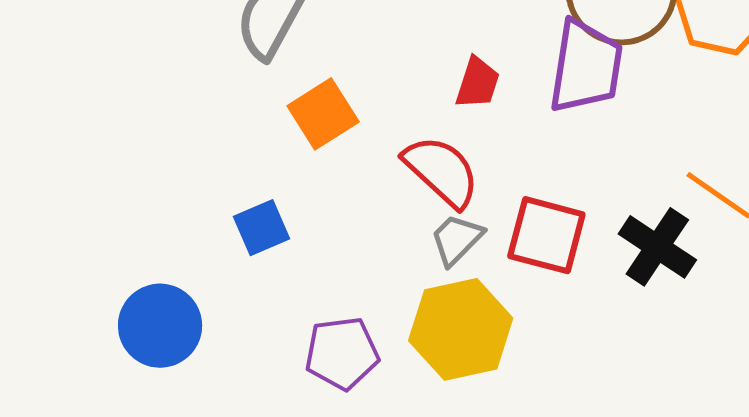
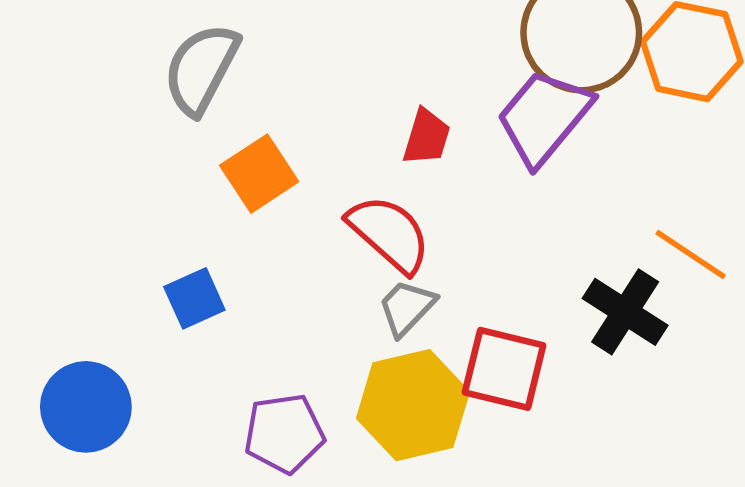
purple trapezoid: (586, 67) -> (544, 117), turned -148
red square: (546, 235) -> (504, 369), moved

